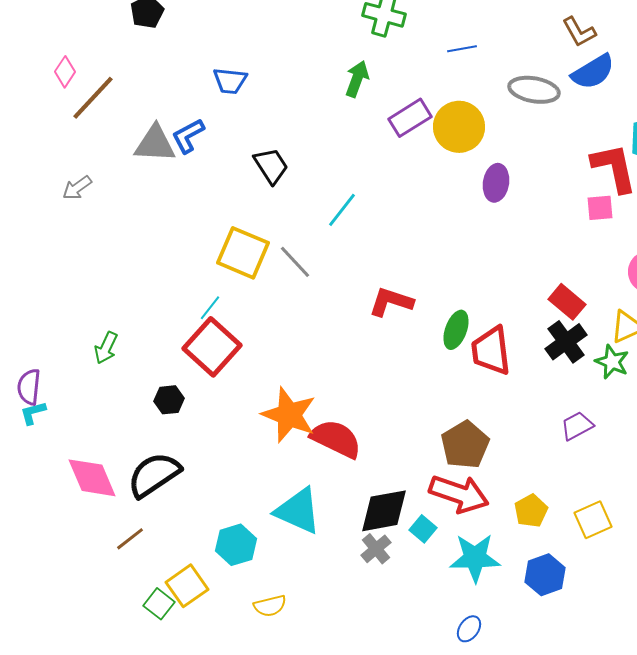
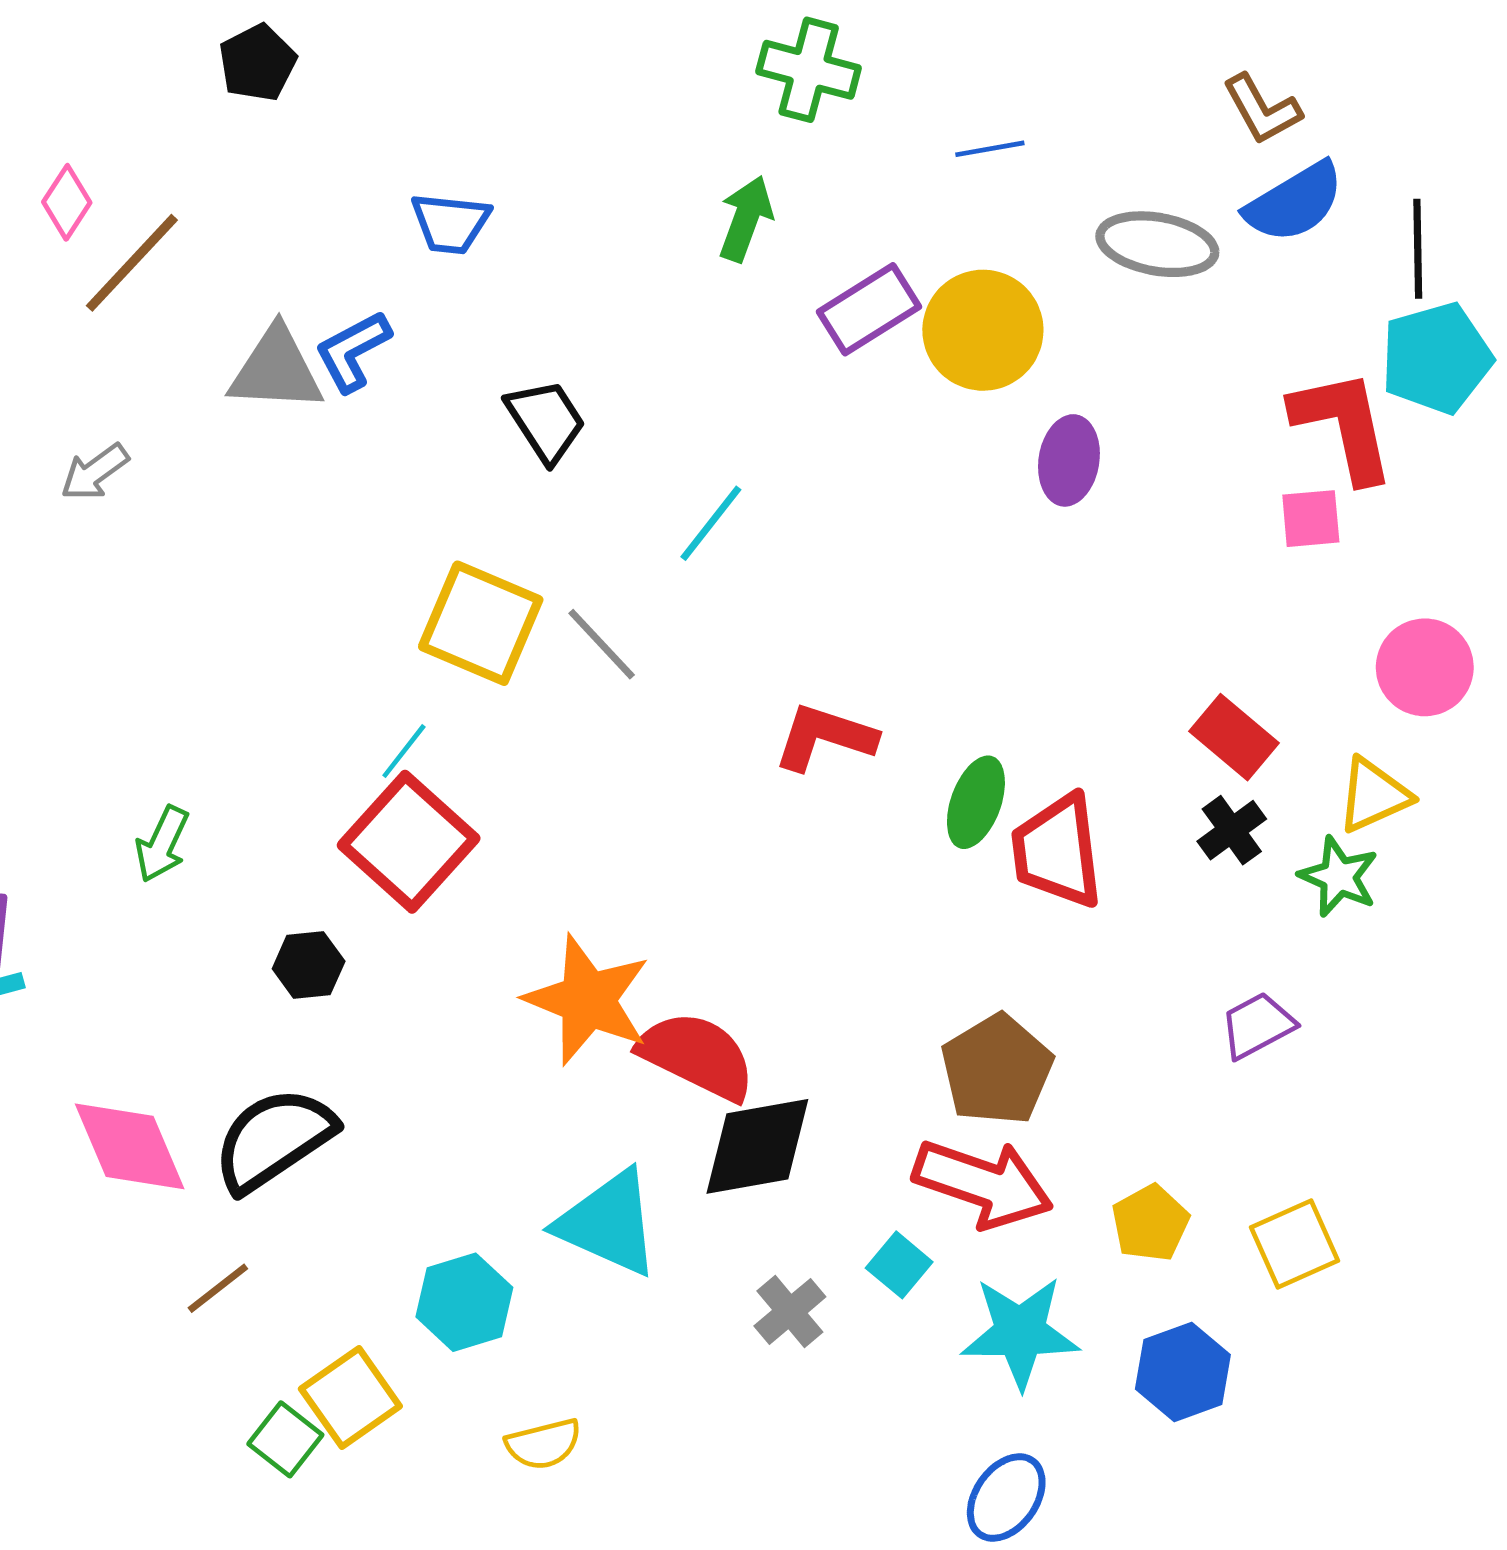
black cross: (566, 342) -> (1232, 830), size x0.7
black diamond: (384, 511) -> (757, 1146), moved
blue ellipse: (469, 629) -> (1006, 1497), size x1.4

